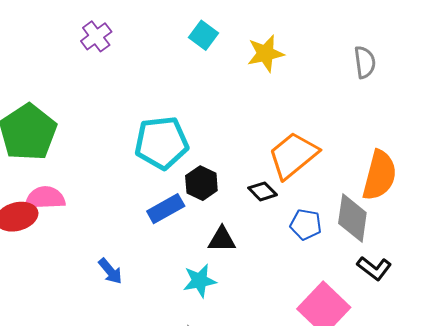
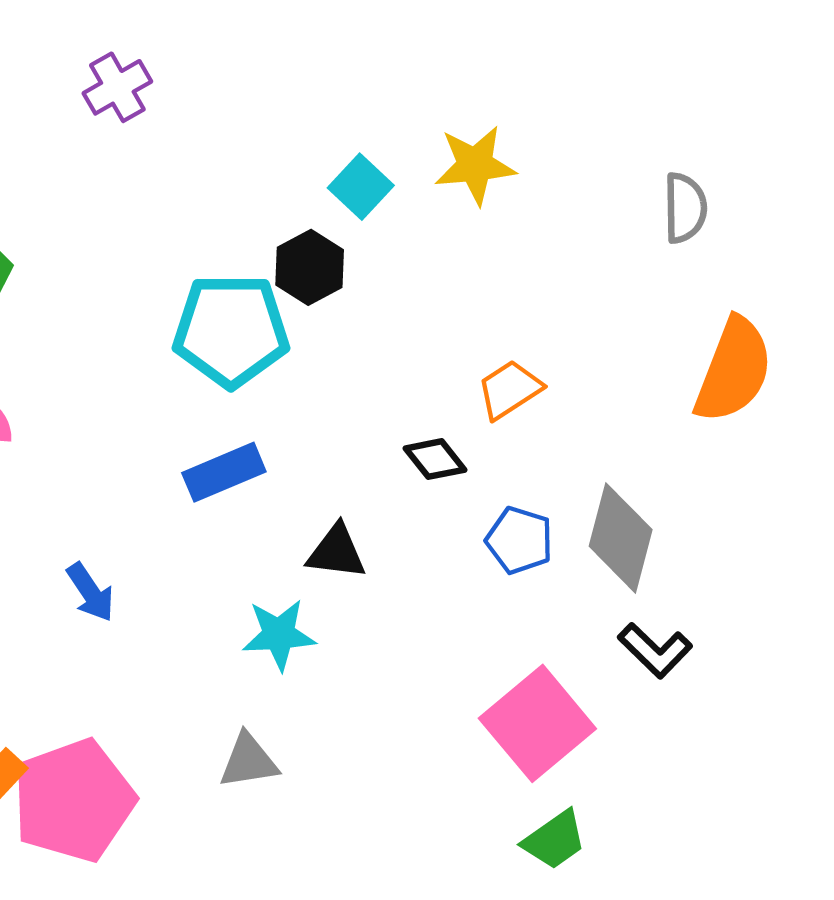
cyan square: (204, 35) -> (361, 187), moved
orange trapezoid: (293, 155) -> (509, 390), size x0.6
orange semicircle: (379, 175) -> (734, 370), moved
black hexagon: (201, 183) -> (310, 267), moved

